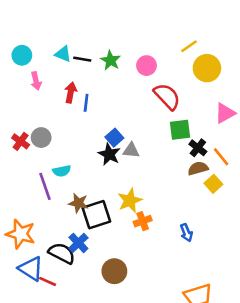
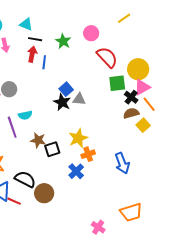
black line: (82, 59) -> (35, 39), moved
green star: (111, 60) -> (63, 41), moved
yellow circle: (207, 68) -> (138, 69), moved
pink triangle: (225, 113) -> (142, 87), moved
black square: (96, 215) -> (52, 149), size x0.7
blue arrow: (186, 233) -> (122, 163), size x1.5
blue cross: (78, 243) -> (76, 171), moved
brown circle: (114, 271) -> (44, 193), moved

